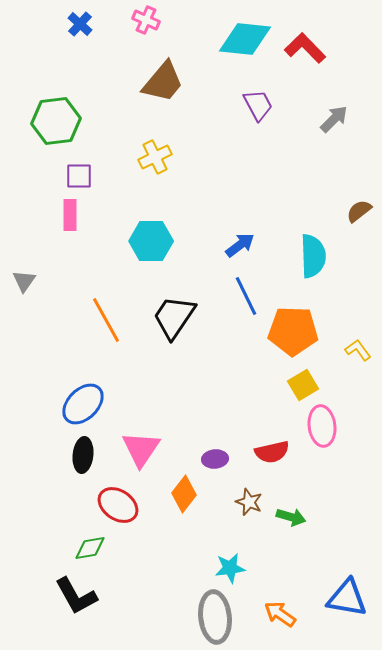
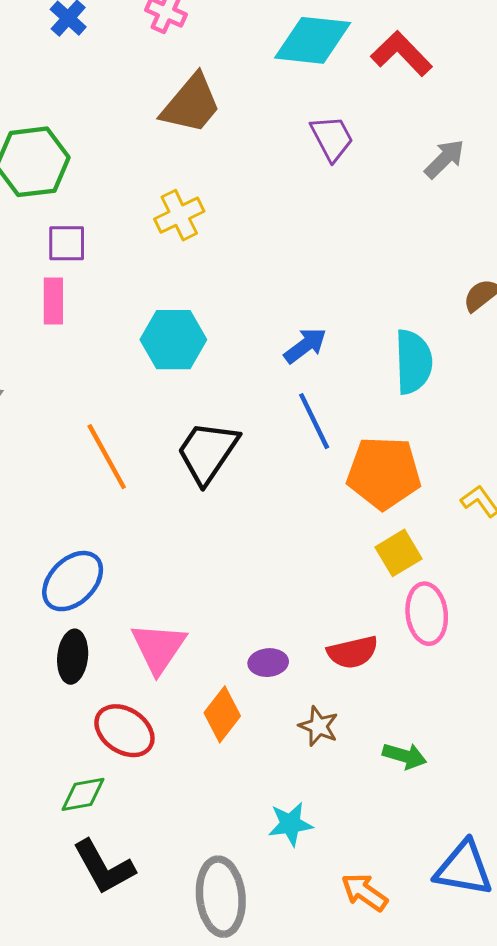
green arrow: (291, 517) -> (404, 756), moved
black L-shape: (76, 596) -> (104, 867), moved
gray ellipse: (215, 617) -> (221, 897), moved

